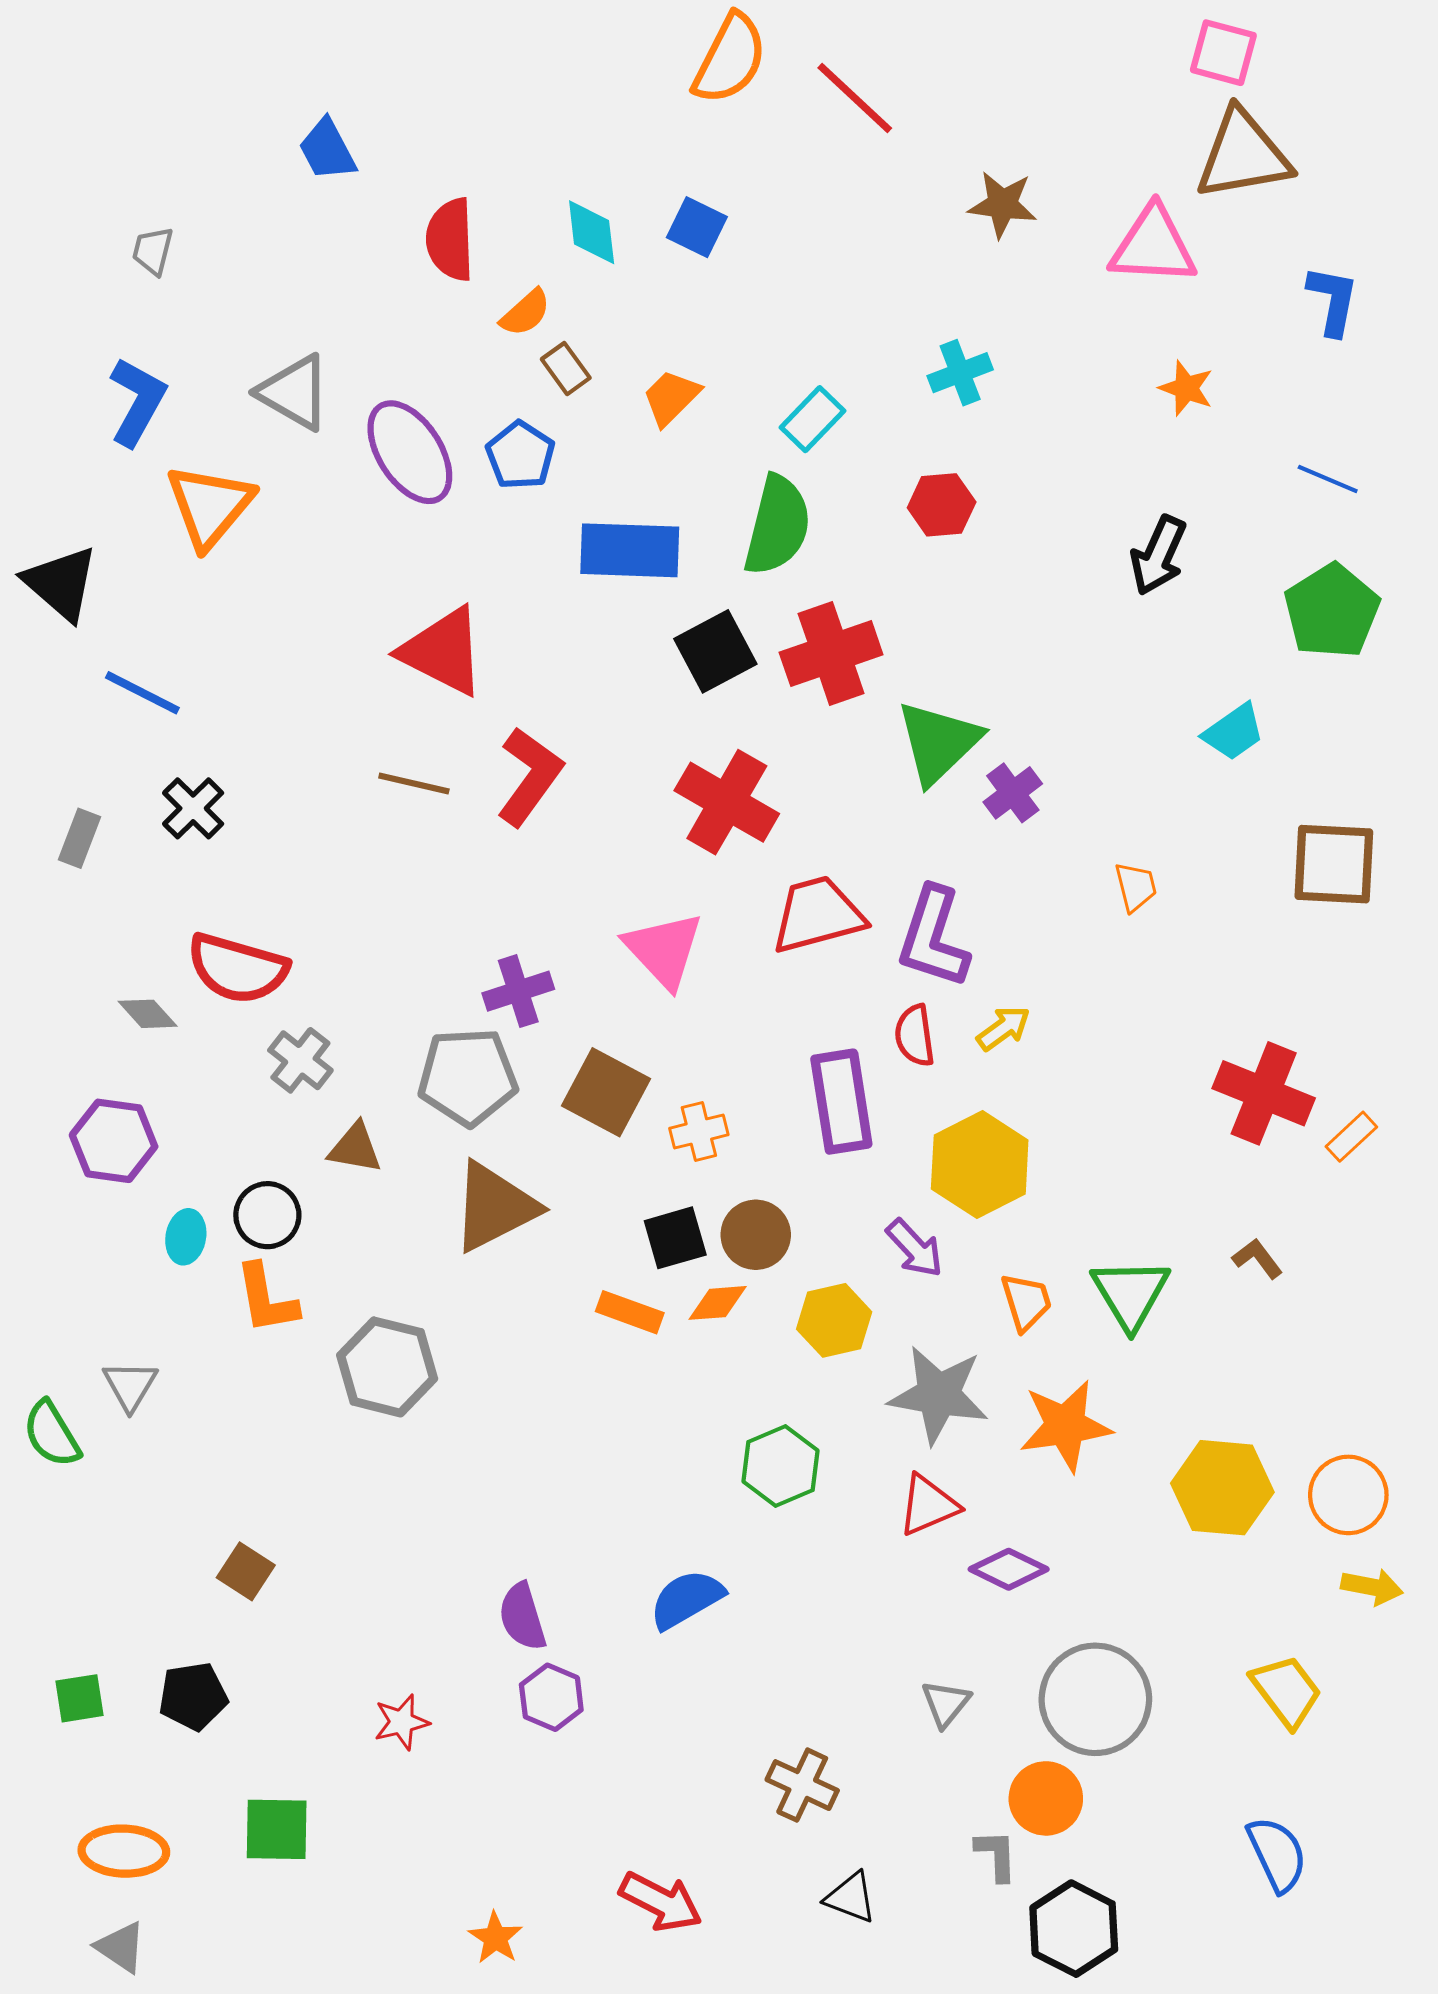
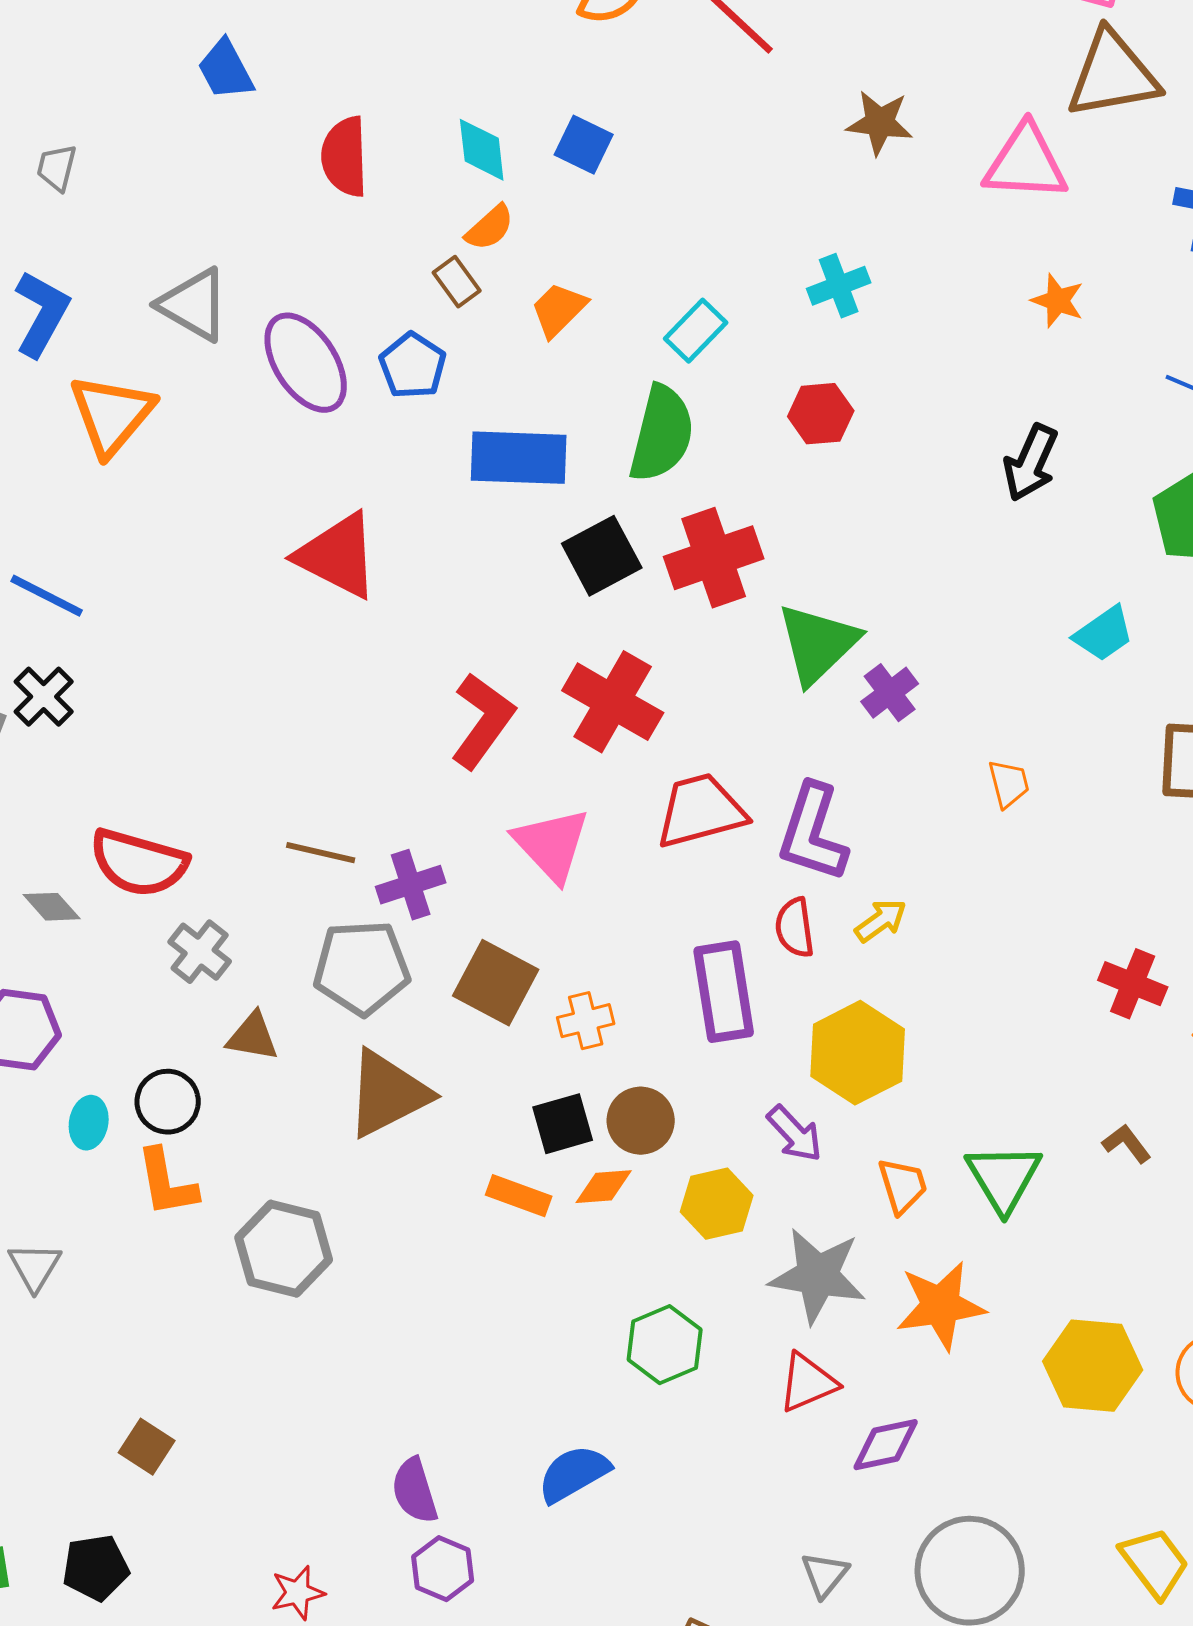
orange semicircle: (525, 313) -> (490, 228), moved
red L-shape: (530, 776) -> (483, 721), moved
brown line: (414, 784) -> (321, 853), moved
black cross: (193, 808) -> (44, 697), moved
red cross: (1264, 1093) -> (1133, 984), size x0.7
purple diamond: (1009, 1569) -> (886, 1445), turned -38

